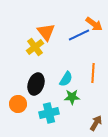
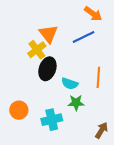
orange arrow: (94, 24) -> (93, 14), moved
cyan semicircle: (66, 79) -> (70, 84), turned 77
black ellipse: (36, 84) -> (47, 69), moved

